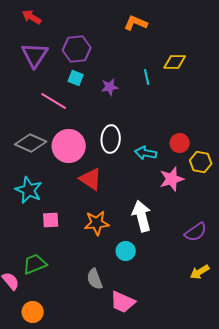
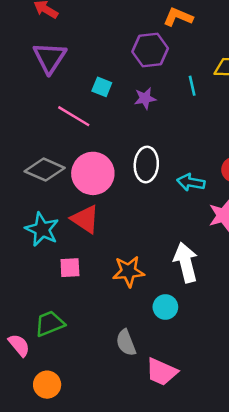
purple hexagon: (77, 49) -> (150, 50), moved
red triangle: (91, 179) -> (85, 219), moved

